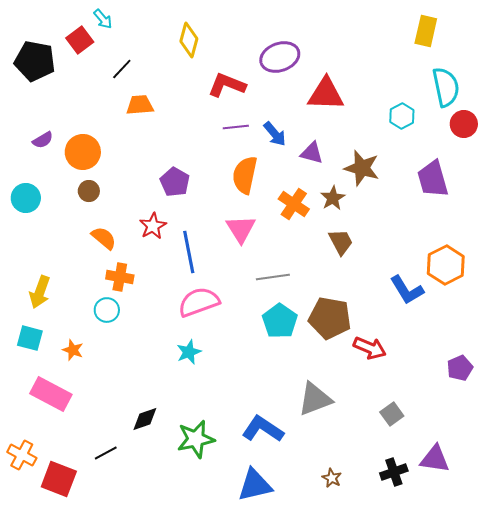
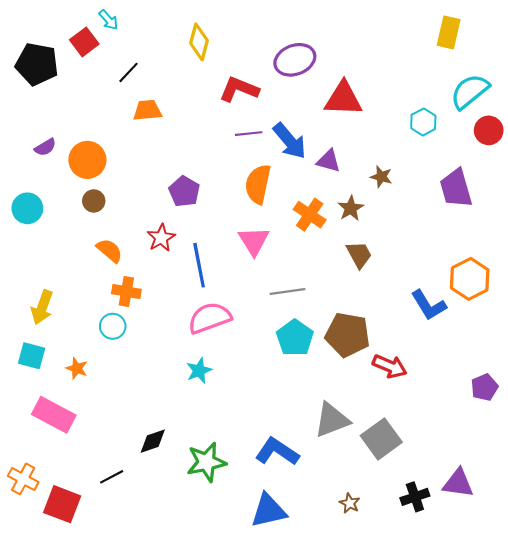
cyan semicircle: (446, 87) -> (470, 91), turned -117
blue arrow: (275, 134) -> (290, 141), size x1.4
brown star: (362, 168) -> (381, 177), size x0.6
gray square: (392, 414) -> (381, 439), moved, size x1.6

